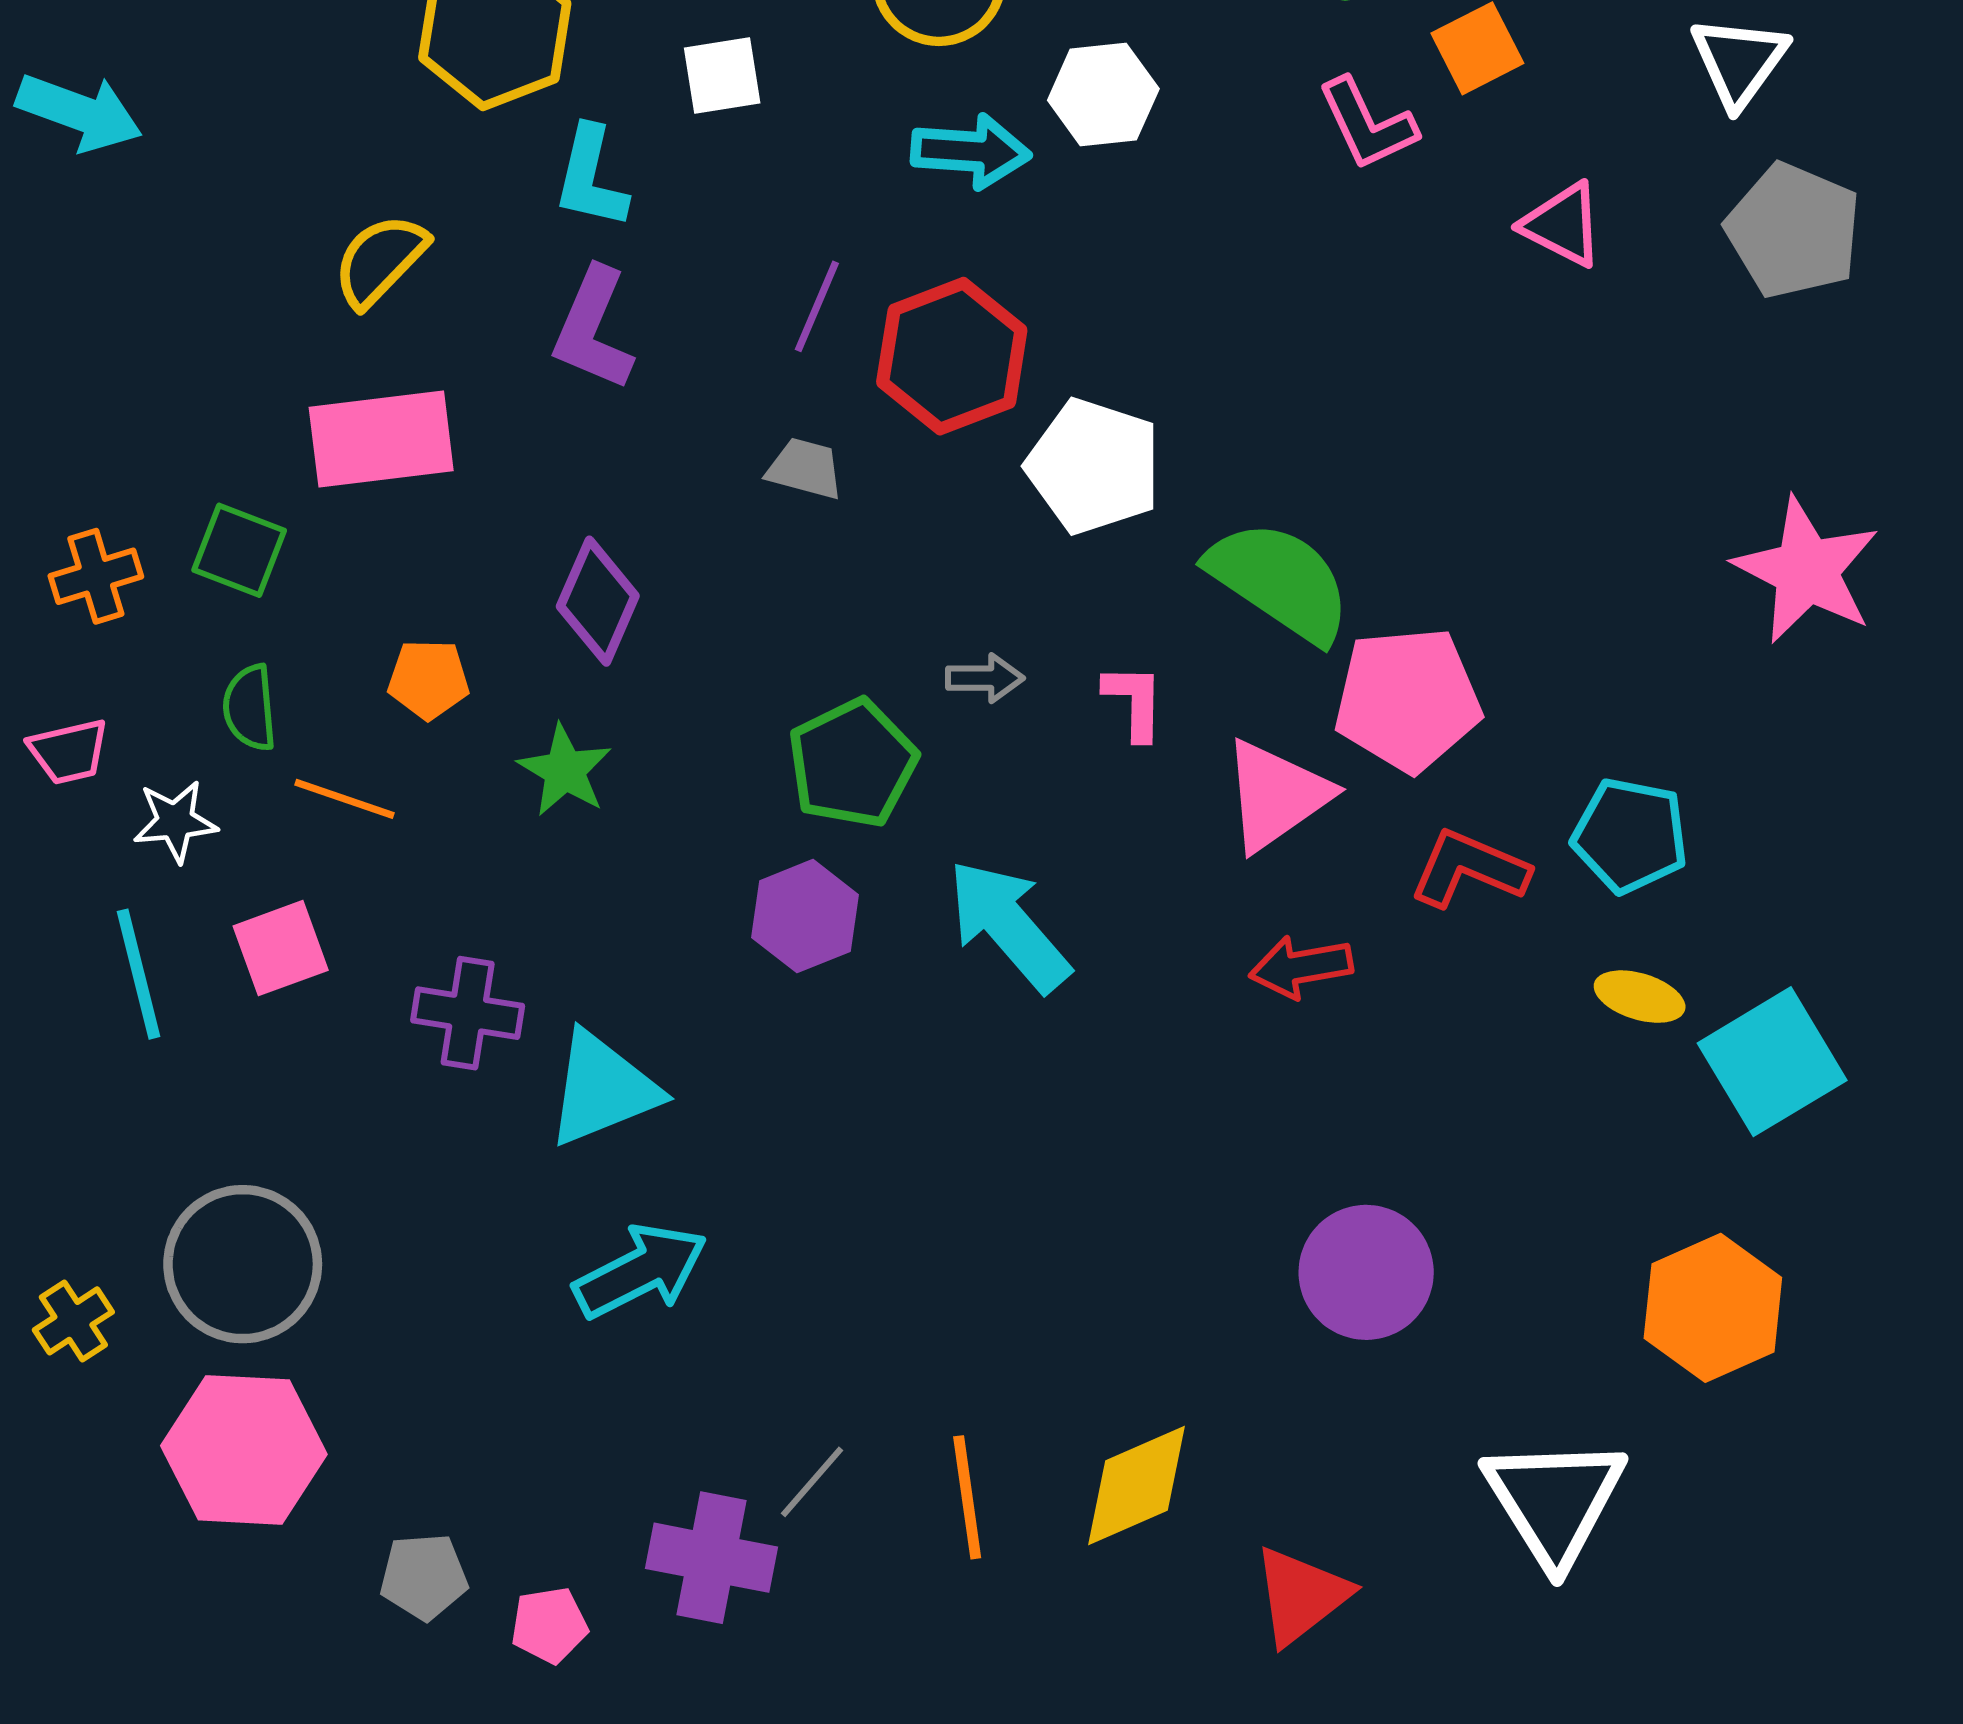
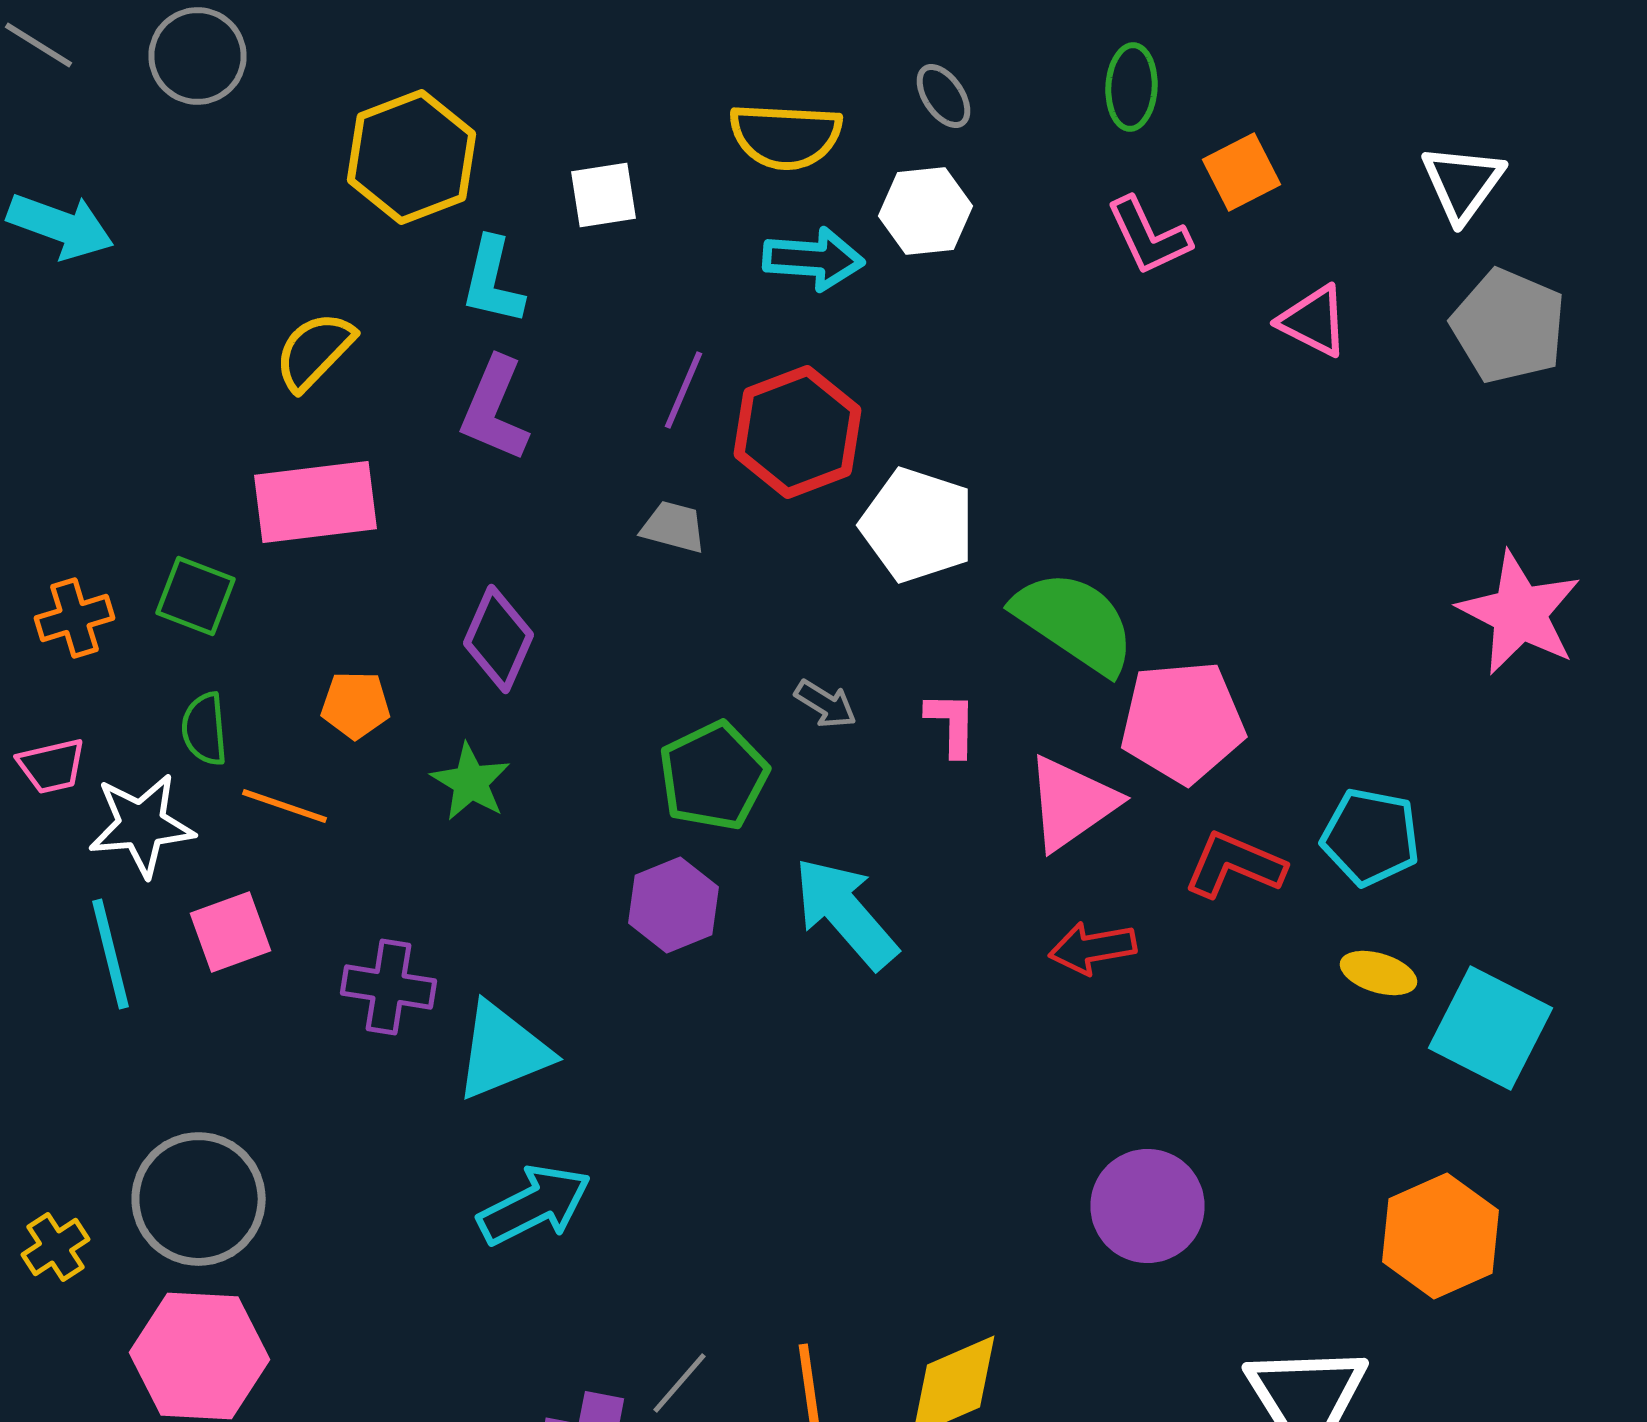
gray arrow: (985, 678) -> (826, 704), turned 32
white star: (175, 821) -> (142, 825), size x1.5
cyan square: (1772, 1062) -> (1490, 1028), turned -32

